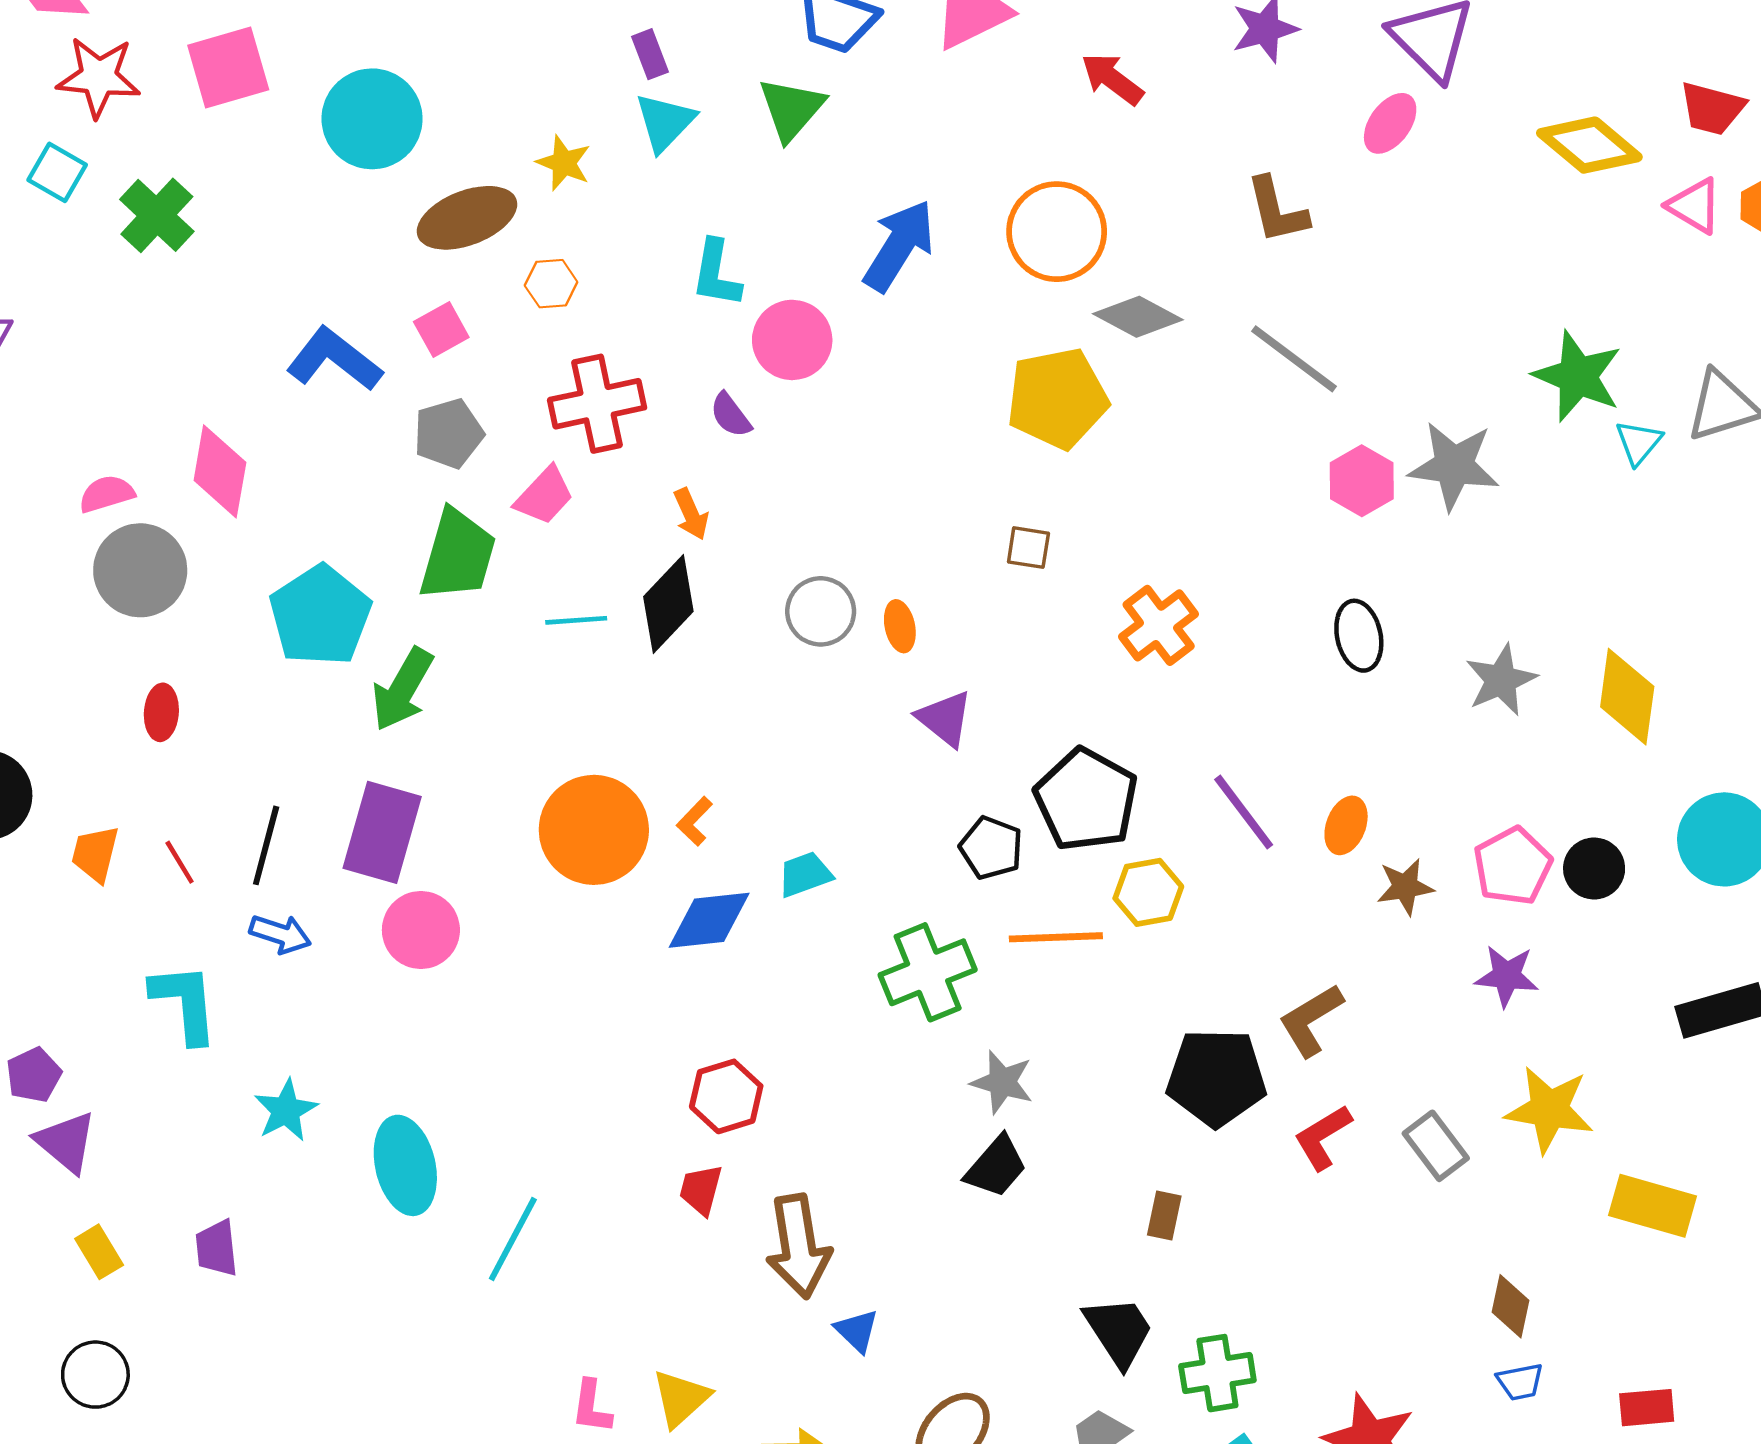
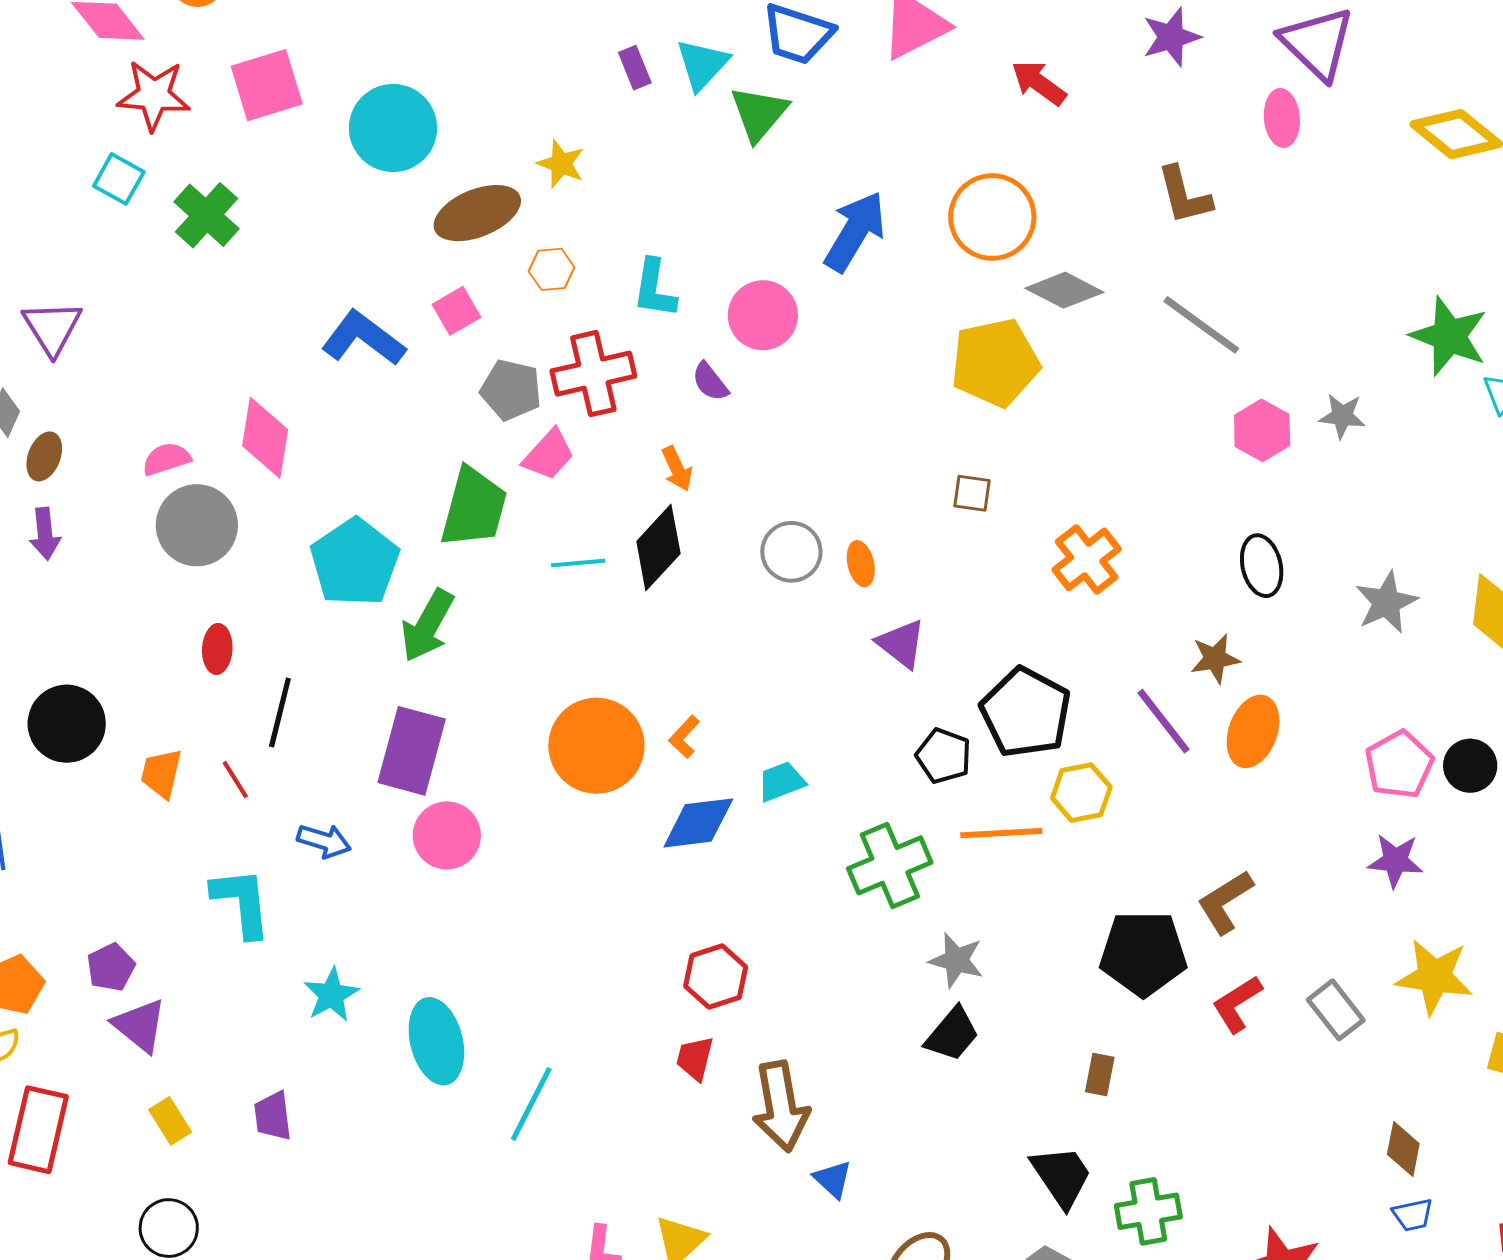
cyan triangle: (665, 122) -> (702, 64), moved
pink ellipse: (1390, 123) -> (1282, 118), turned -40
cyan L-shape: (716, 274) -> (654, 289), moved
gray pentagon: (449, 433) -> (511, 390), moved, turned 30
gray star: (1454, 466) -> (1342, 416), size x0.6
orange ellipse: (1346, 825) -> (1253, 731), size x1.4
black line: (266, 845) -> (280, 713), moved
brown star: (1405, 887) -> (1215, 659), moved

